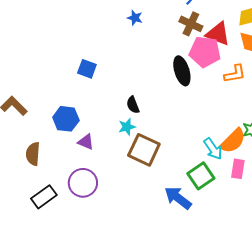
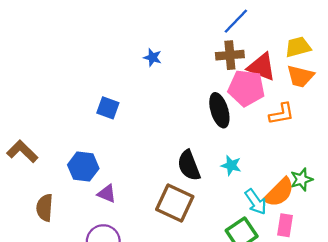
blue star: (135, 18) -> (153, 57), moved
brown cross: (191, 24) -> (230, 55), turned -30
black semicircle: (133, 105) -> (189, 165), moved, size x1.5
cyan star: (127, 127) -> (231, 165), moved, turned 30

